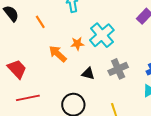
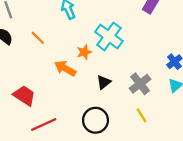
gray cross: (118, 69) -> (140, 84), moved
black triangle: (88, 74) -> (104, 82), turned -40

